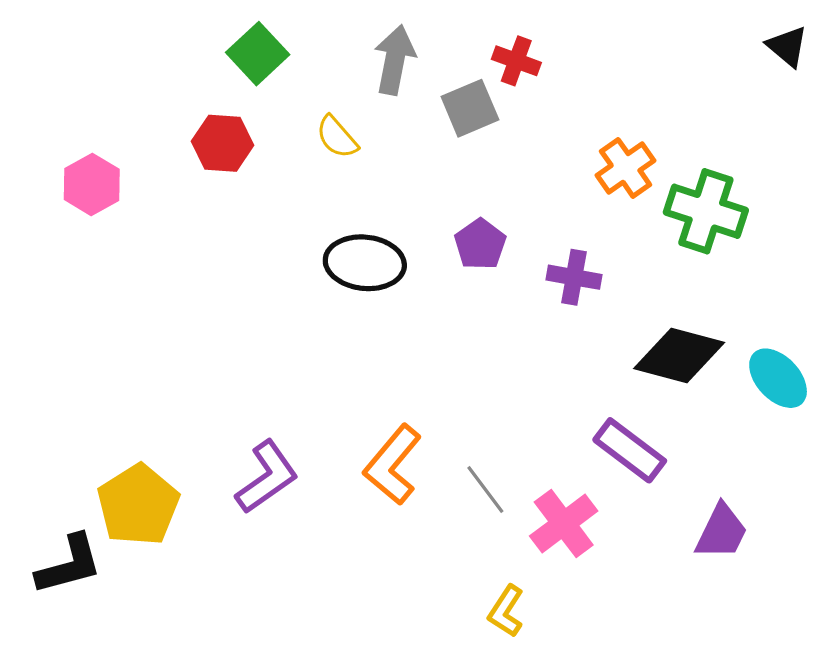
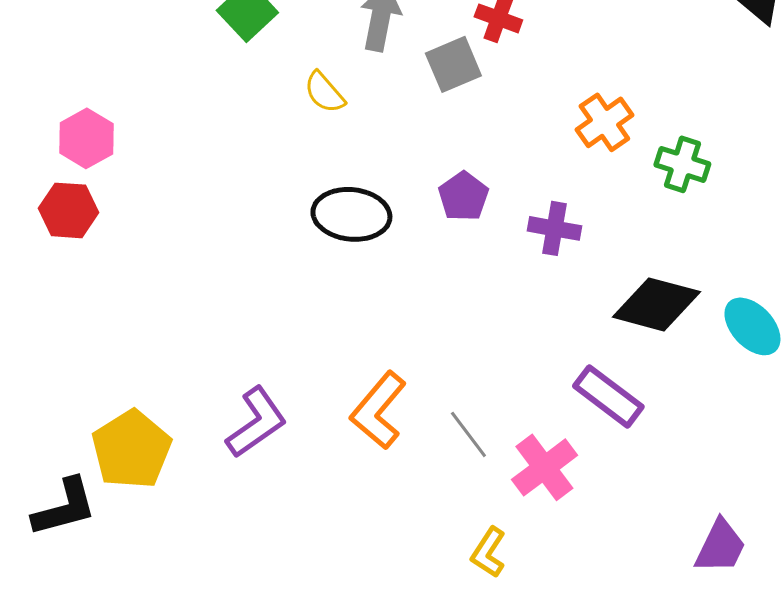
red hexagon: (223, 143) -> (68, 210), moved
green cross: (706, 211) -> (682, 164), size x0.7
purple trapezoid: (721, 532) -> (720, 546), moved

